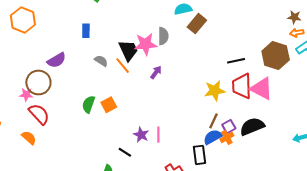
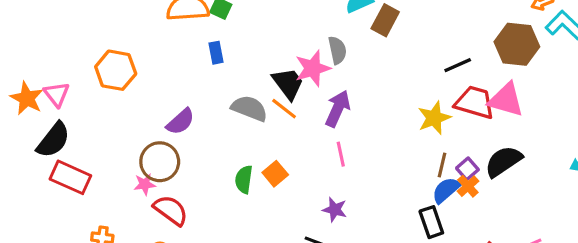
blue rectangle: (86, 31) -> (216, 53), moved
gray semicircle: (101, 61) -> (249, 108), size x1.6
purple arrow: (156, 72) -> (338, 109), size x1.6
red trapezoid: (242, 86) -> (475, 102), turned 120
pink line: (158, 135) -> (341, 154), moved

